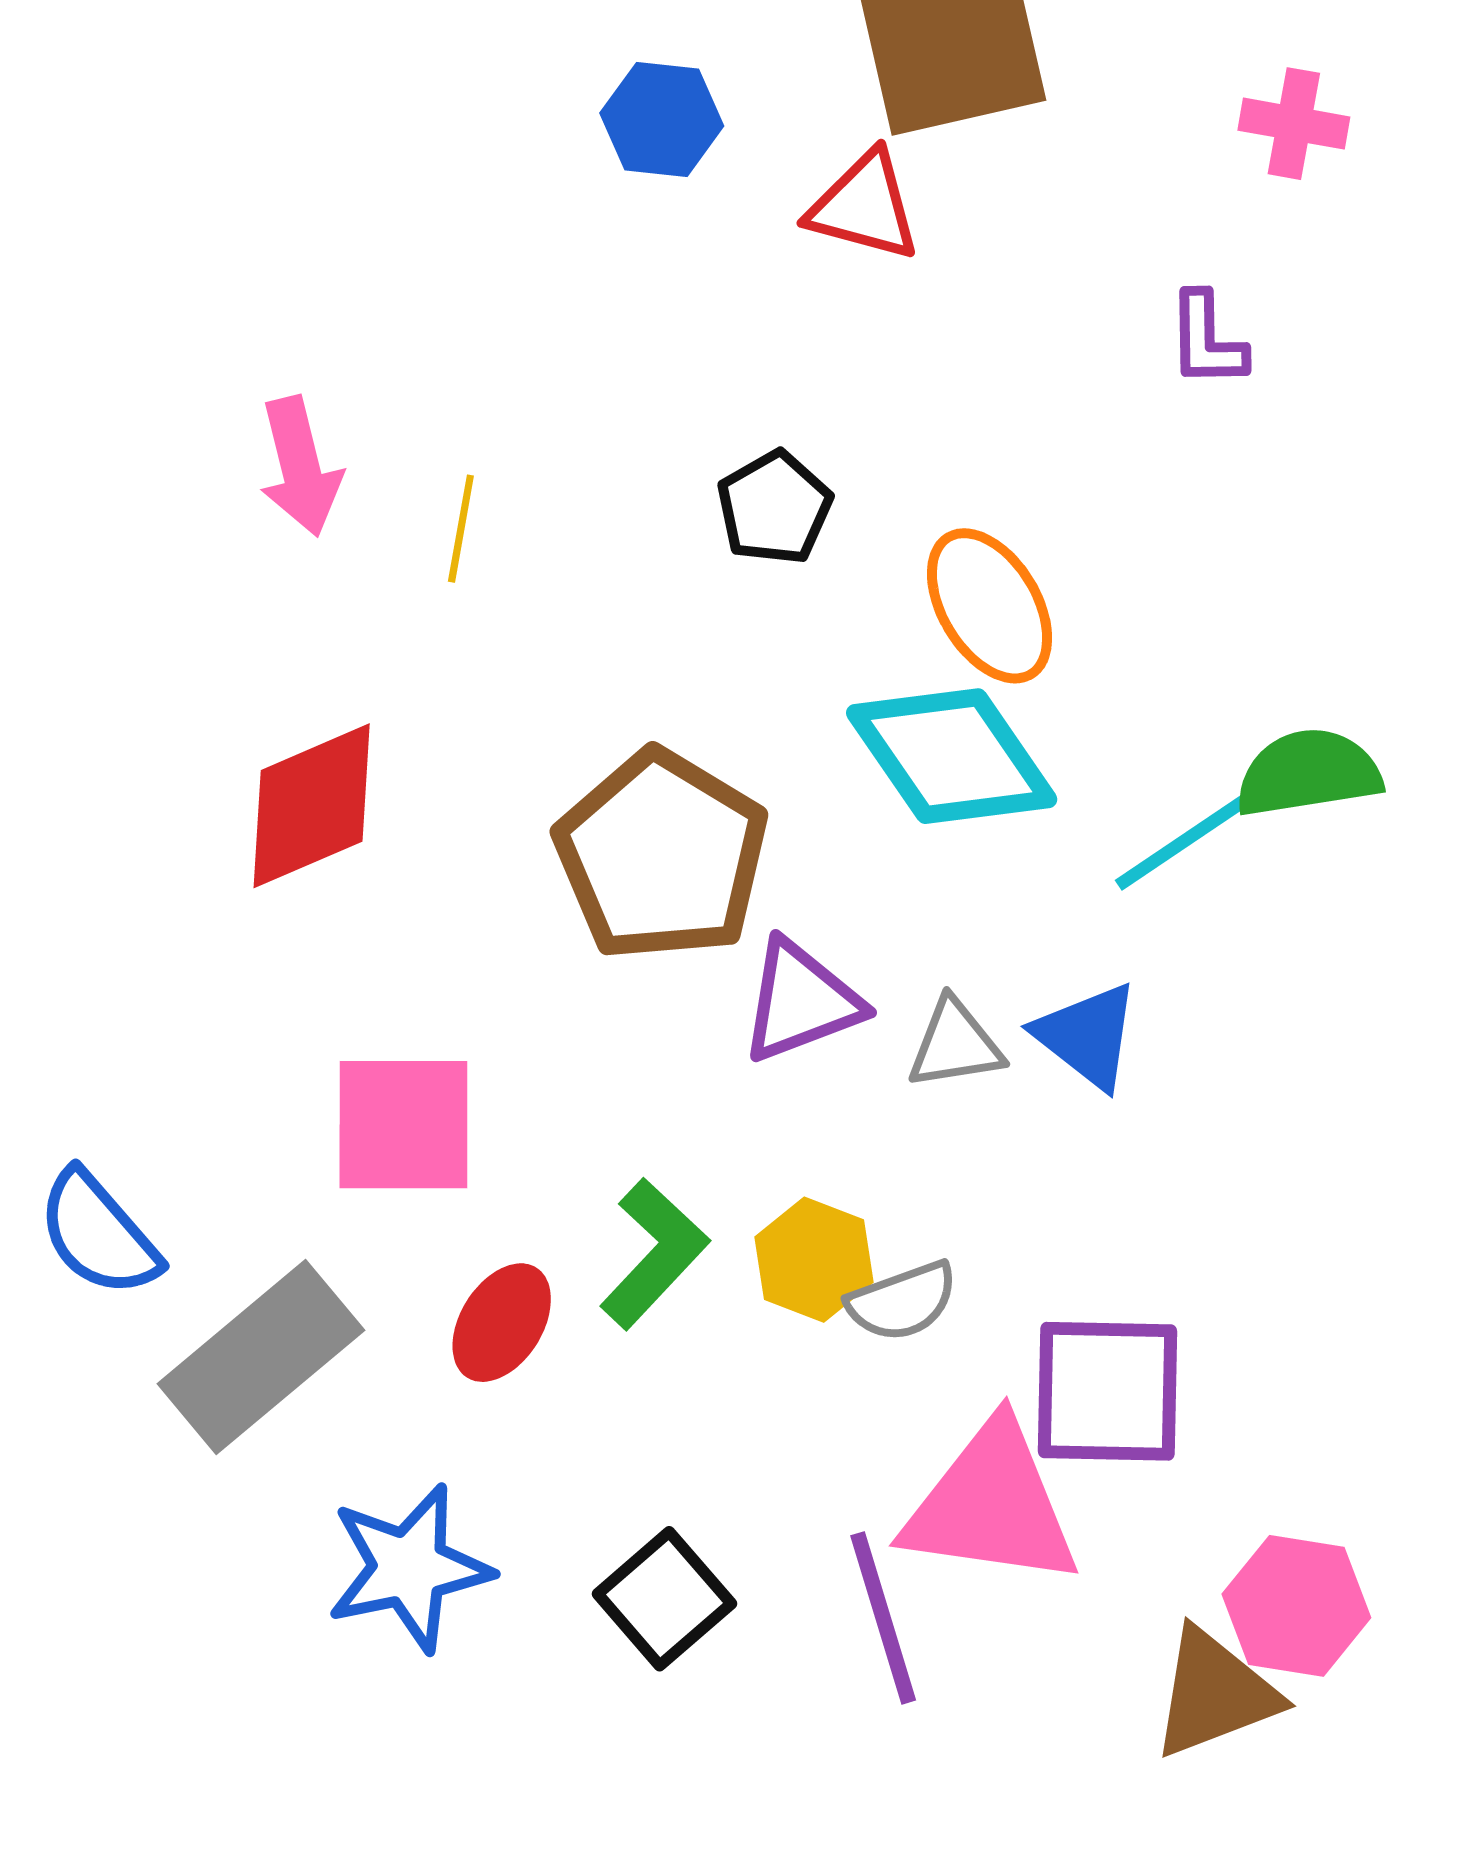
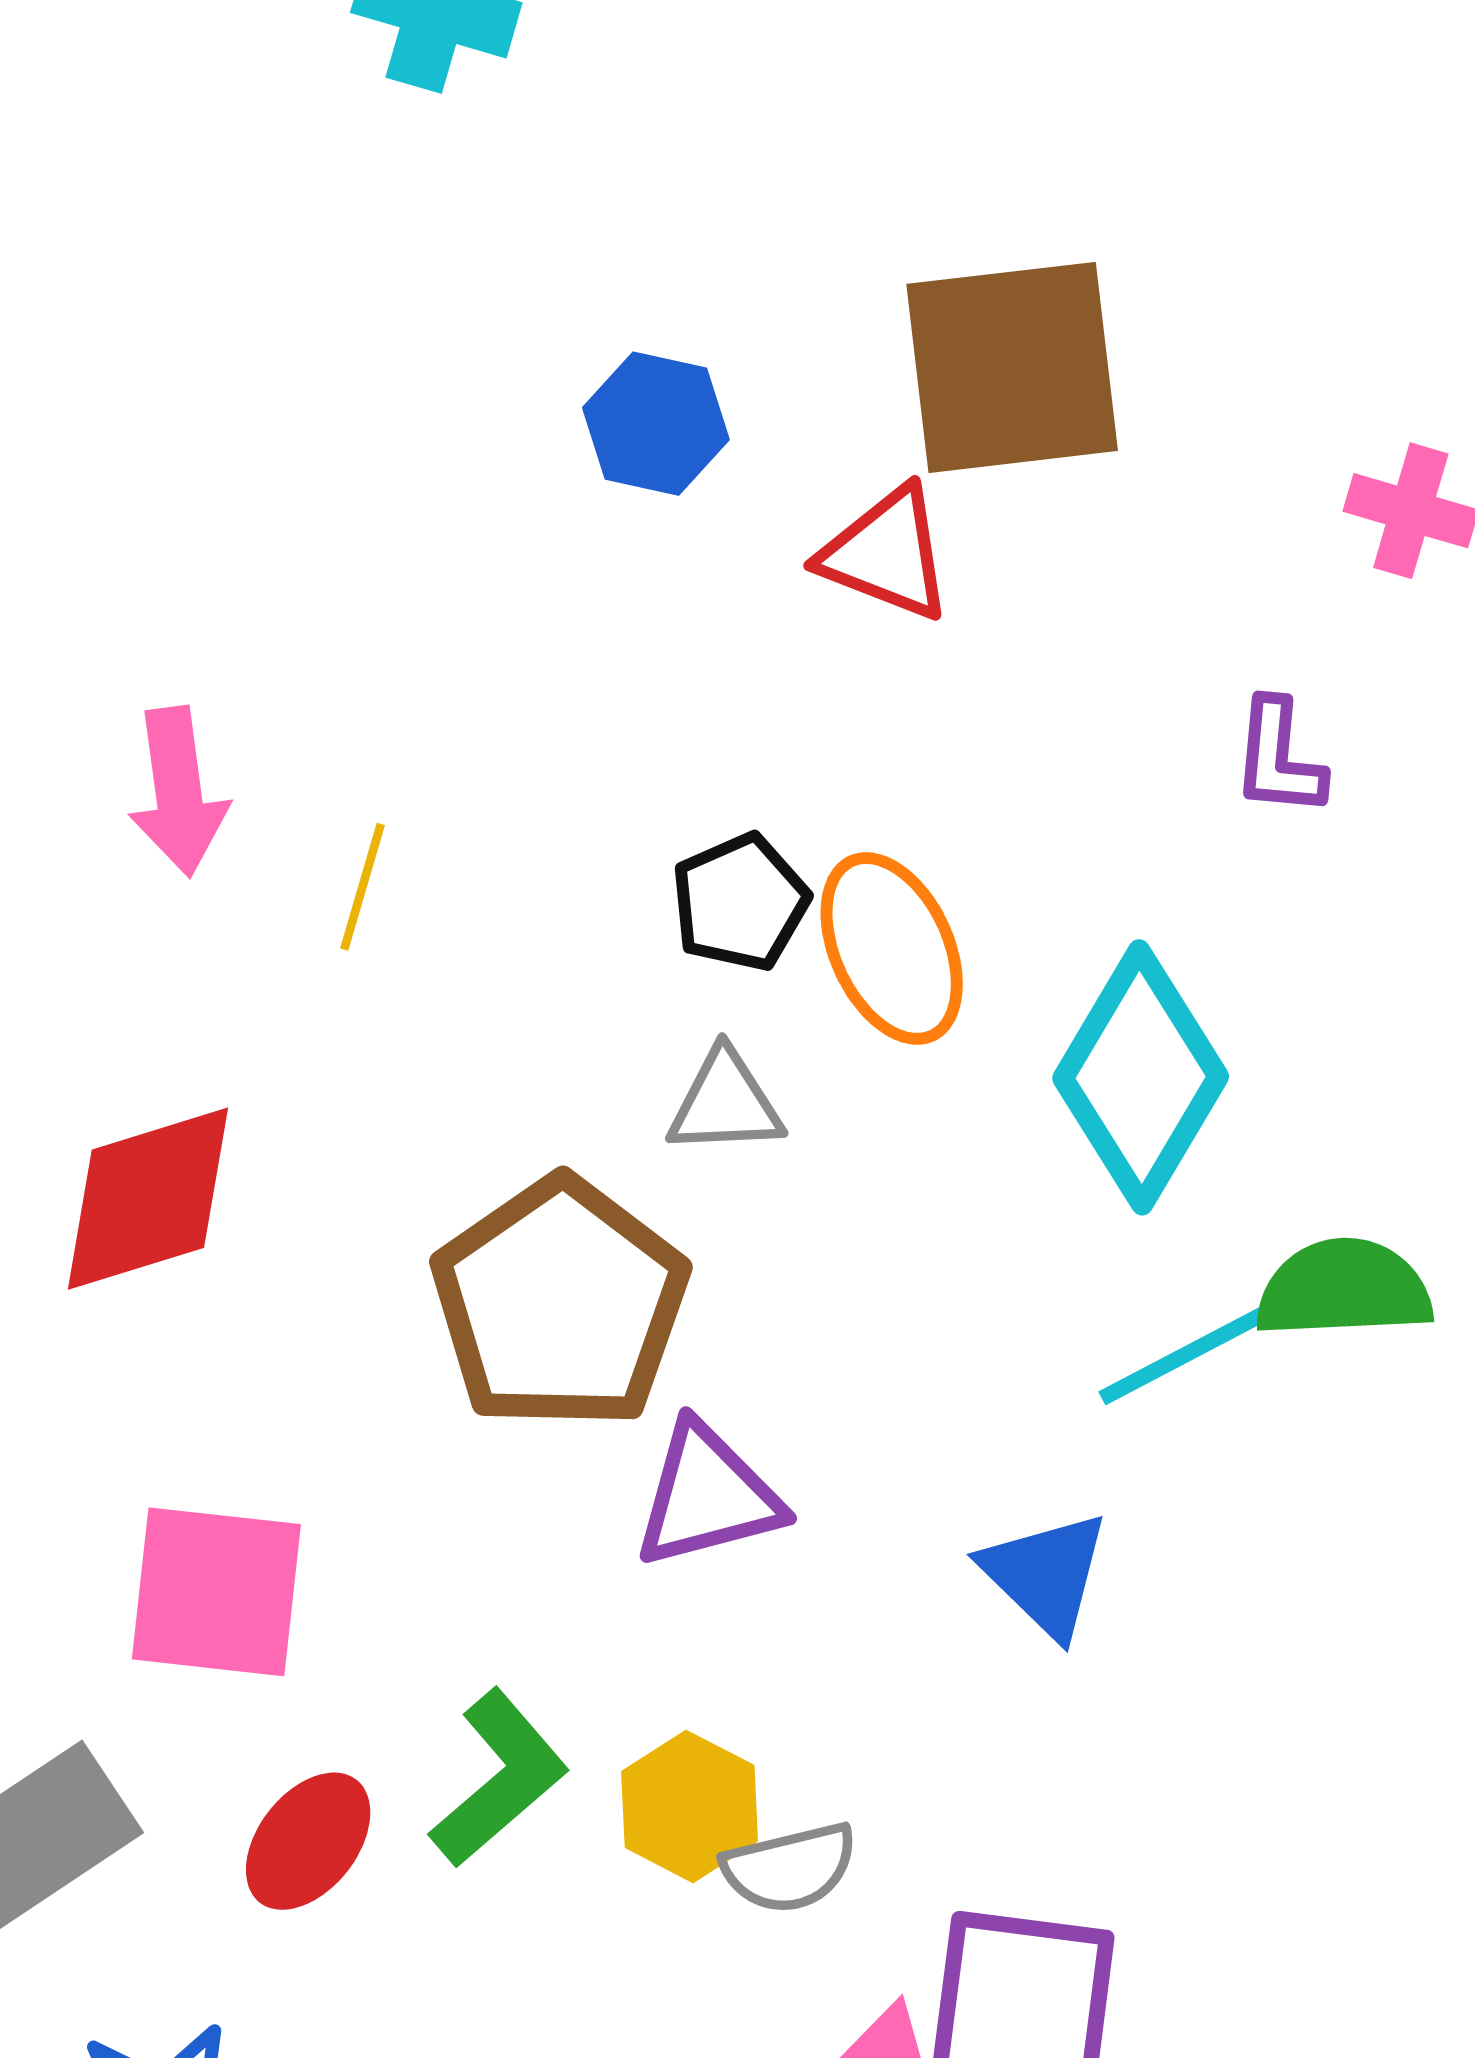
orange ellipse: (990, 606) -> (892, 948), moved
cyan diamond: (952, 756) -> (1141, 1077), moved, turned 59
gray triangle: (955, 1044) -> (725, 1103), moved

